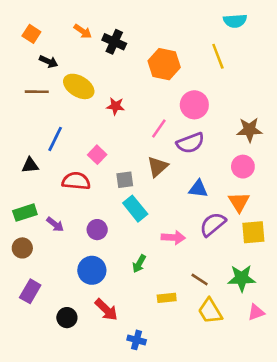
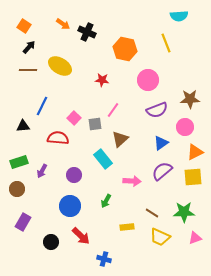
black arrow: (49, 61) -> (29, 47), moved, turned -72
red star: (116, 106) -> (102, 80), moved
pink line: (159, 128) -> (113, 110), moved
purple semicircle: (190, 143) -> (157, 110), moved
brown triangle: (158, 167) -> (120, 139), moved
gray square: (125, 180) -> (95, 124), moved
blue triangle: (198, 189) -> (161, 143), moved, turned -42
orange triangle: (239, 202) -> (195, 152), moved, turned 36
purple arrow: (55, 224) -> (42, 171), turned 80
yellow trapezoid: (210, 311) -> (160, 237), turned -35

